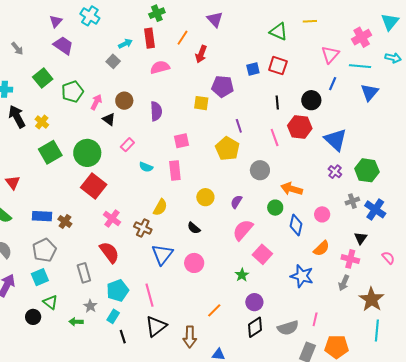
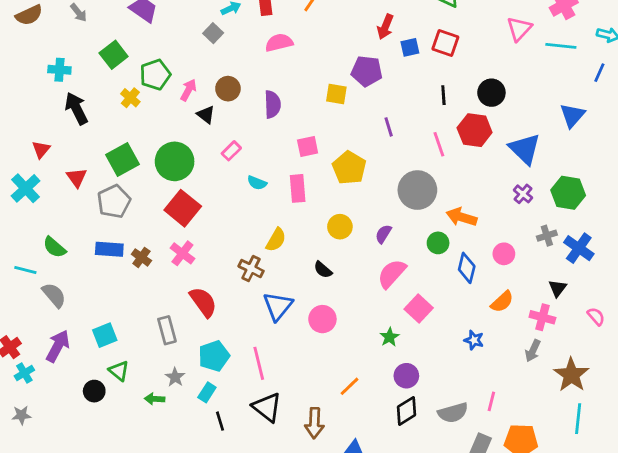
red arrow: (201, 54) -> (385, 27), moved
blue line: (333, 84) -> (599, 73), moved
blue triangle: (369, 92) -> (572, 115), moved
yellow cross: (42, 122) -> (130, 98), moved
yellow pentagon: (227, 149) -> (349, 168), moved
gray circle: (260, 170) -> (417, 190), size x1.4
red triangle: (13, 182) -> (77, 178), moved
pink cross: (112, 218) -> (182, 253), moved
gray pentagon: (44, 250) -> (114, 201), moved
blue star: (302, 276) -> (474, 340), size x0.6
black triangle: (156, 326) -> (267, 407), turned -45

